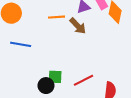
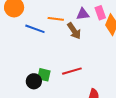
blue line: (21, 44) -> (35, 29), moved
red line: (84, 80) -> (72, 71), moved

